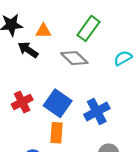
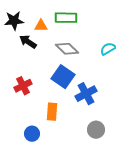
green rectangle: (89, 28) -> (66, 18), moved, turned 55
blue square: (58, 103) -> (63, 77), moved

